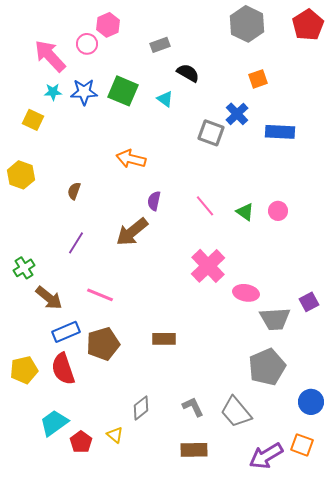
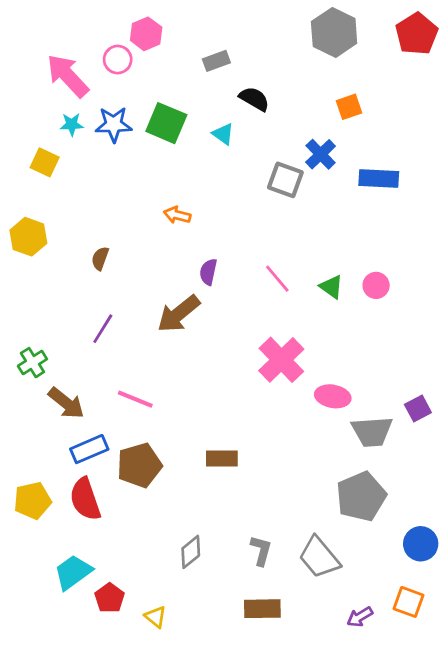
orange arrow: (131, 159) -> (177, 215), size x0.7
gray L-shape: (193, 407) -> (261, 551), turned 40
yellow triangle: (115, 435) -> (156, 617), moved
purple arrow: (266, 456) -> (360, 617), size x0.6

